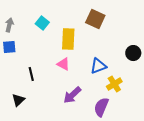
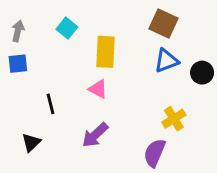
brown square: (95, 19) -> (163, 24), moved
blue triangle: (98, 66) -> (166, 61), moved
purple arrow: (72, 95) -> (95, 135), moved

